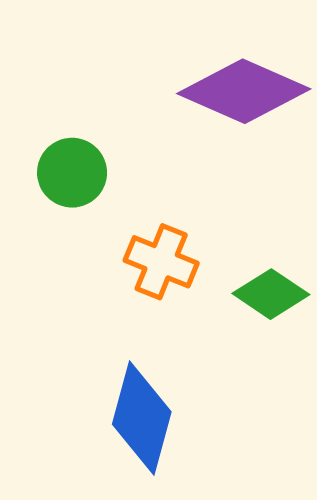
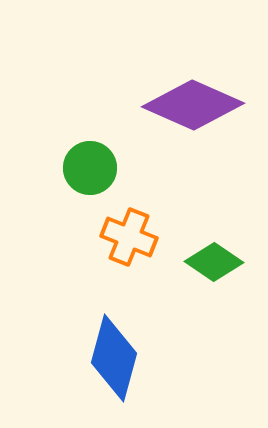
green circle: (72, 173) -> (90, 168), moved

